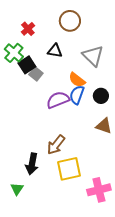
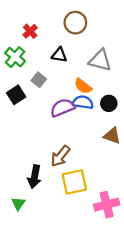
gray triangle: (93, 56) -> (100, 60), turned -30
black square: (27, 65) -> (16, 95), moved
blue semicircle: (77, 95) -> (83, 102), turned 78

